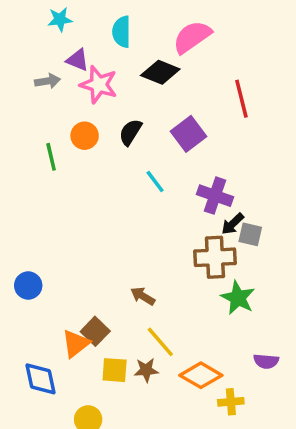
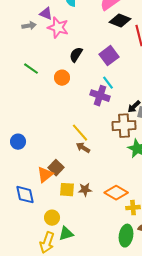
black diamond: (160, 72) -> (120, 21), moved
orange circle: (85, 136) -> (62, 78), moved
green line: (51, 157) -> (31, 69), turned -42
cyan line: (155, 182) -> (108, 83), moved
purple cross: (215, 196) -> (100, 96), moved
yellow line: (160, 342) -> (80, 133), moved

